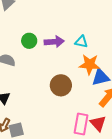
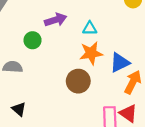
purple arrow: (54, 42) -> (56, 20), moved
orange star: (90, 64) -> (91, 53), moved

